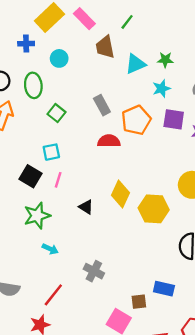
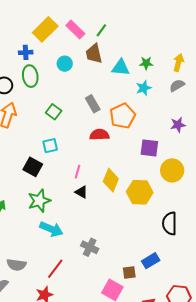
green line: (127, 22) -> (101, 30), moved
cyan circle: (59, 58) -> (65, 64), moved
cyan triangle: (136, 64) -> (121, 67), turned 30
green ellipse: (33, 85) -> (30, 76), moved
purple square: (174, 119) -> (149, 148), moved
pink line: (58, 180) -> (77, 172), moved
cyan arrow: (50, 249) -> (51, 229), size x1.6
blue rectangle: (164, 289) -> (151, 261), turned -42

